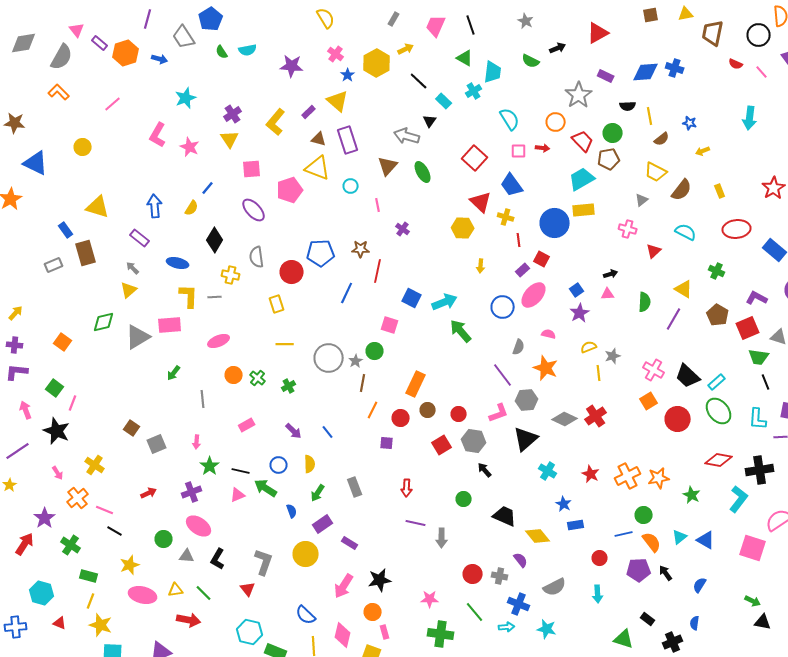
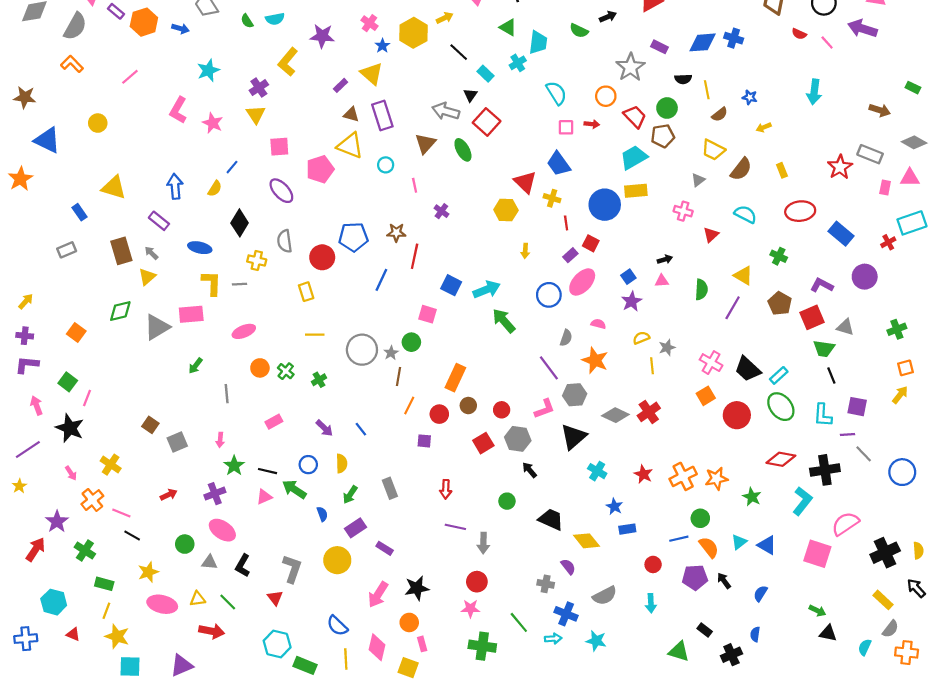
yellow L-shape: (276, 122) -> (288, 62), moved
red square: (475, 158) -> (487, 122), moved
brown rectangle: (86, 253) -> (121, 251), moved
red circle: (473, 574) -> (477, 582), moved

